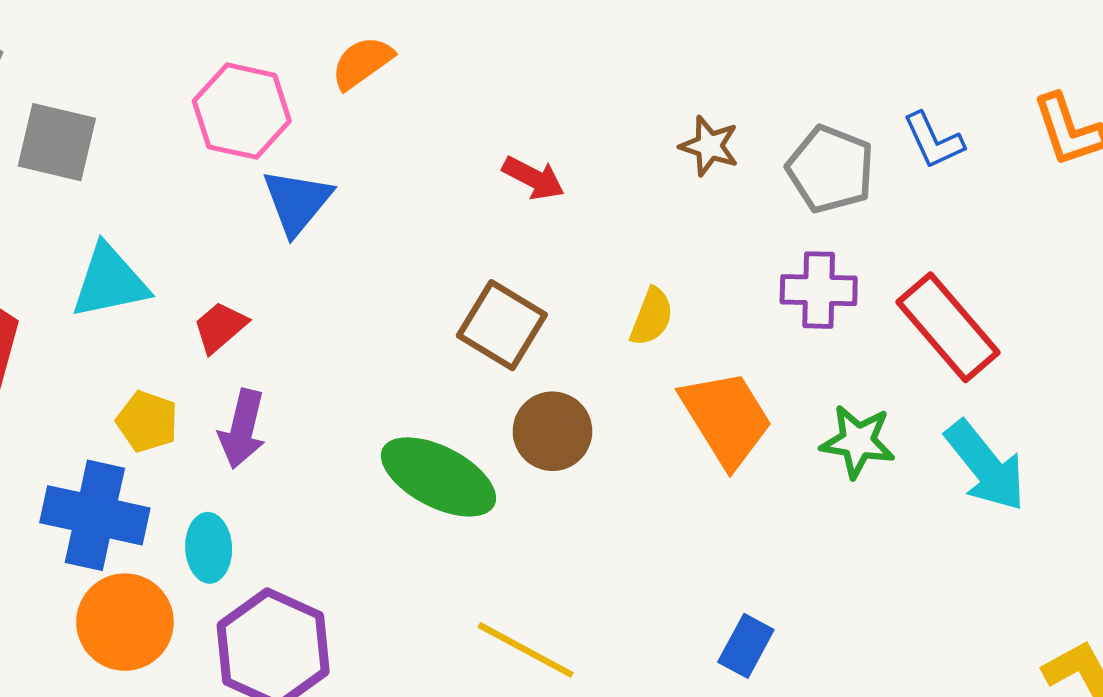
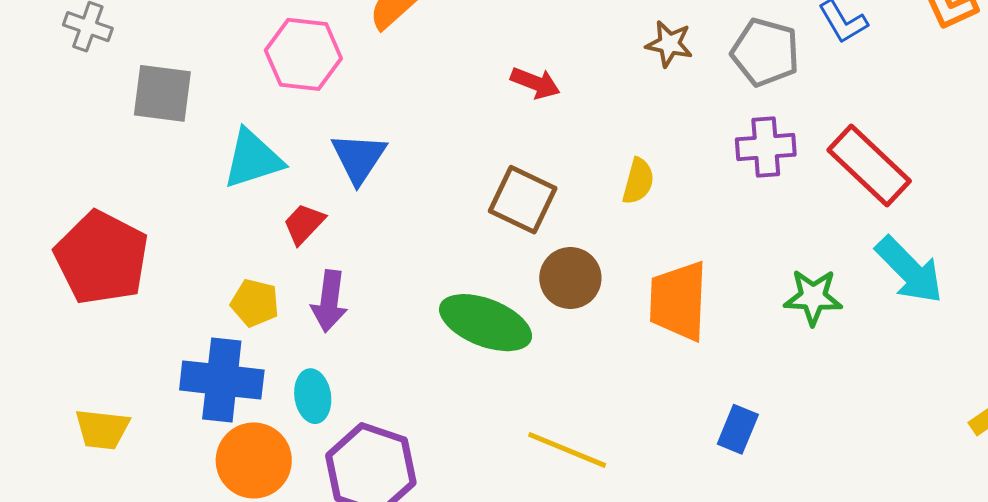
blue triangle: (297, 202) -> (359, 158), moved
cyan triangle: (110, 282) -> (253, 159), moved
orange trapezoid: (726, 418) -> (678, 301), moved, turned -140
green star: (858, 441) -> (813, 297), moved

